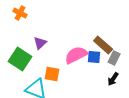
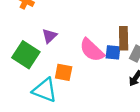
brown rectangle: (103, 45) -> (124, 38), turned 48
pink semicircle: (76, 55) -> (92, 50), turned -110

